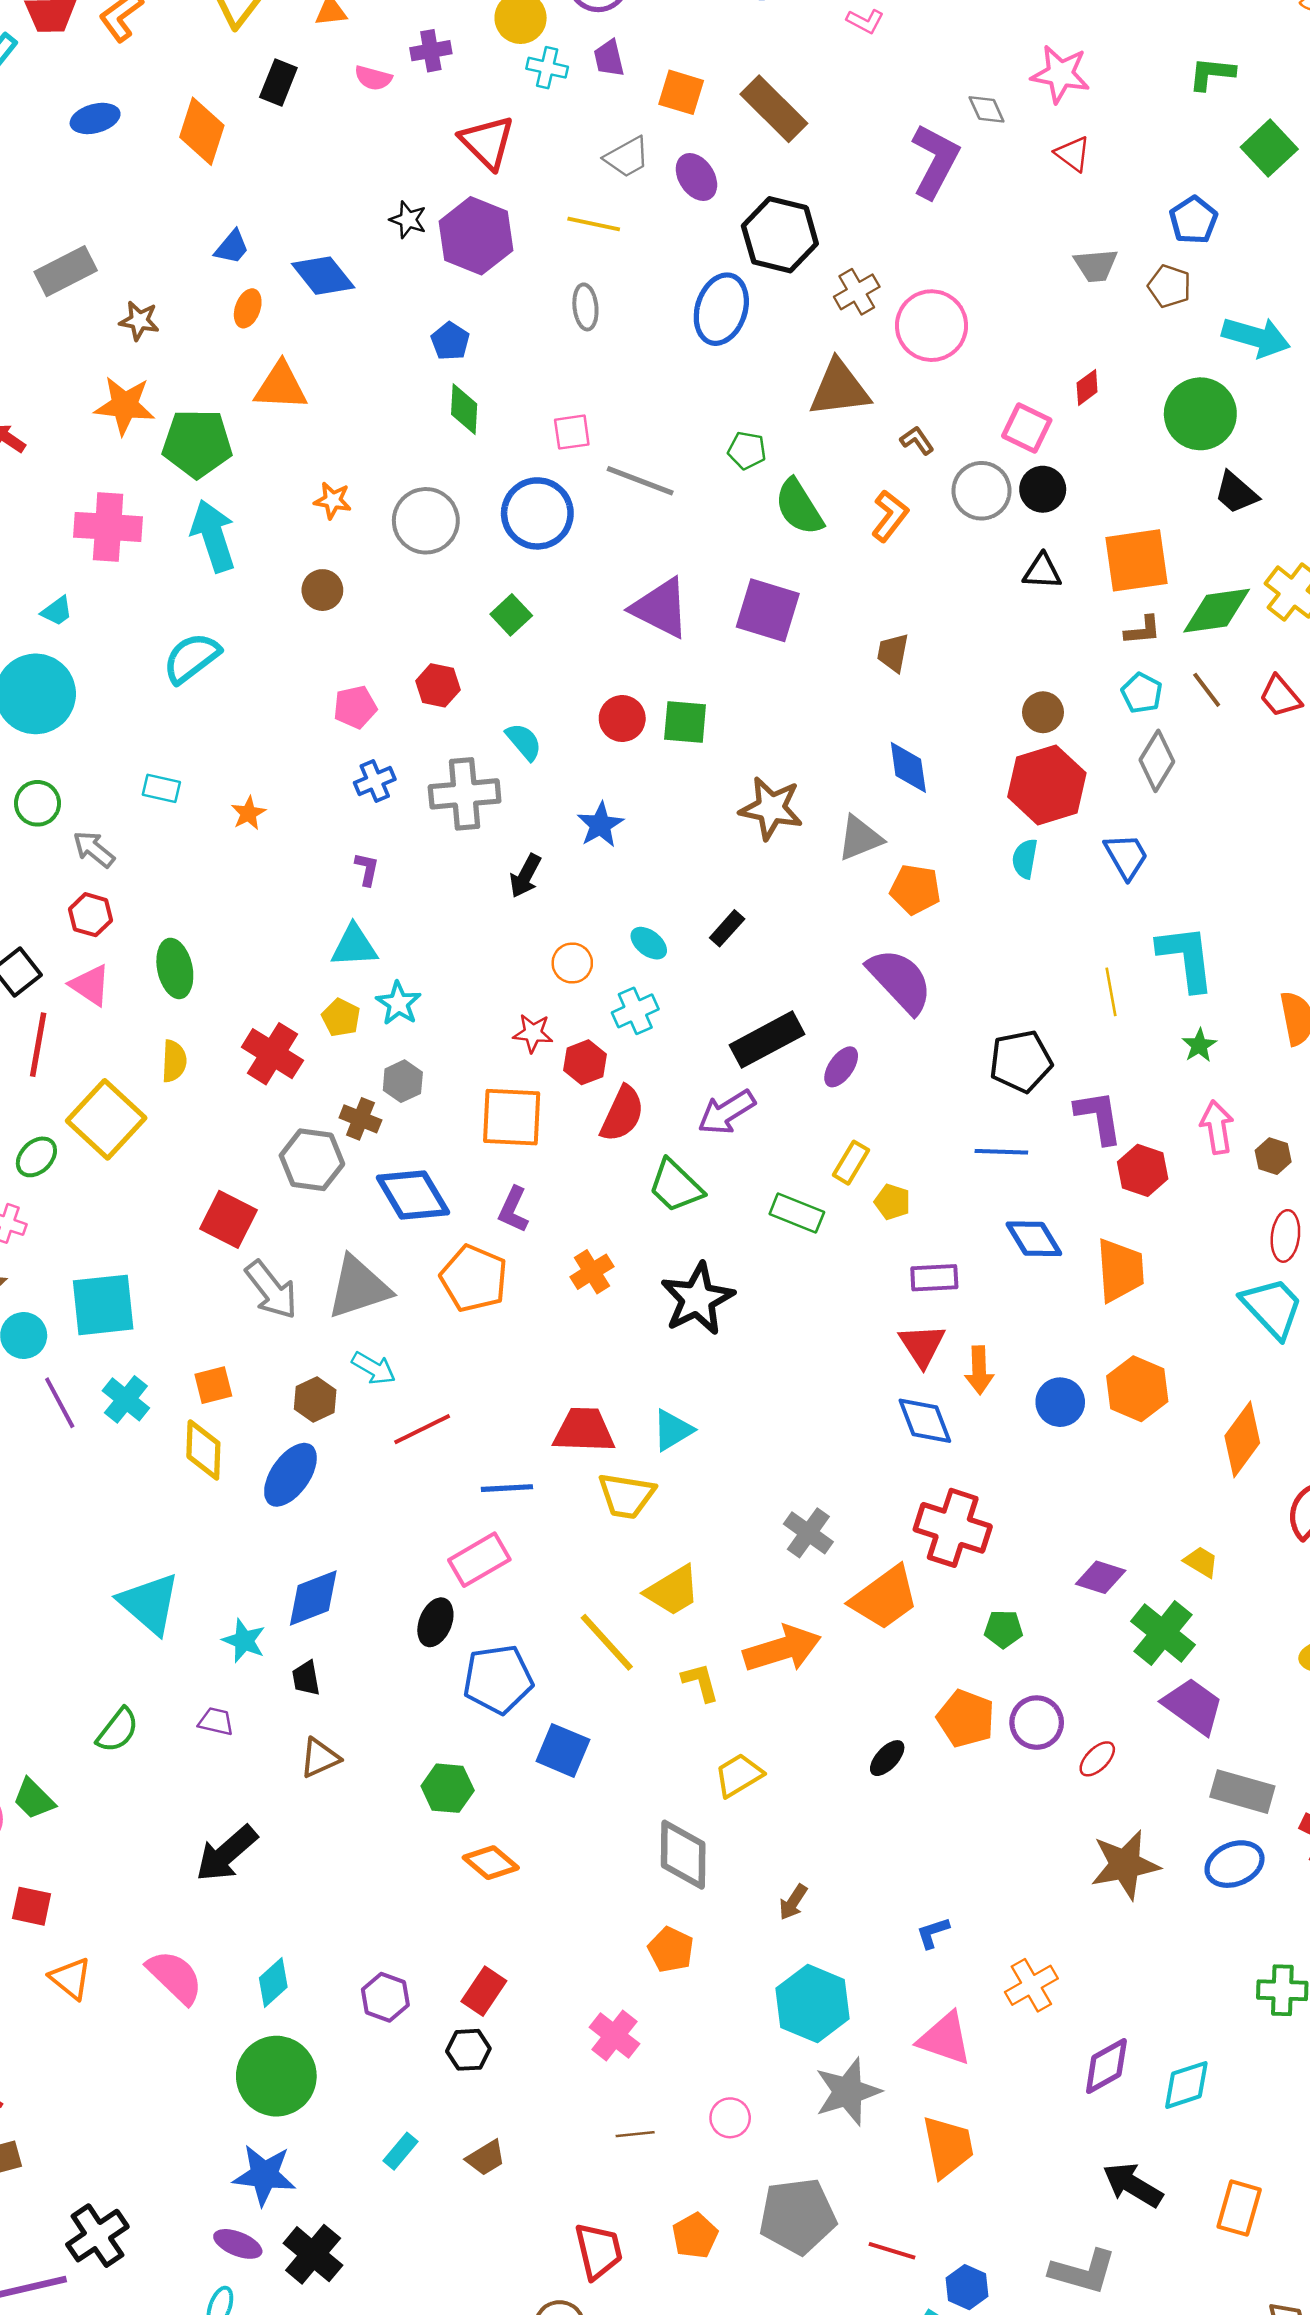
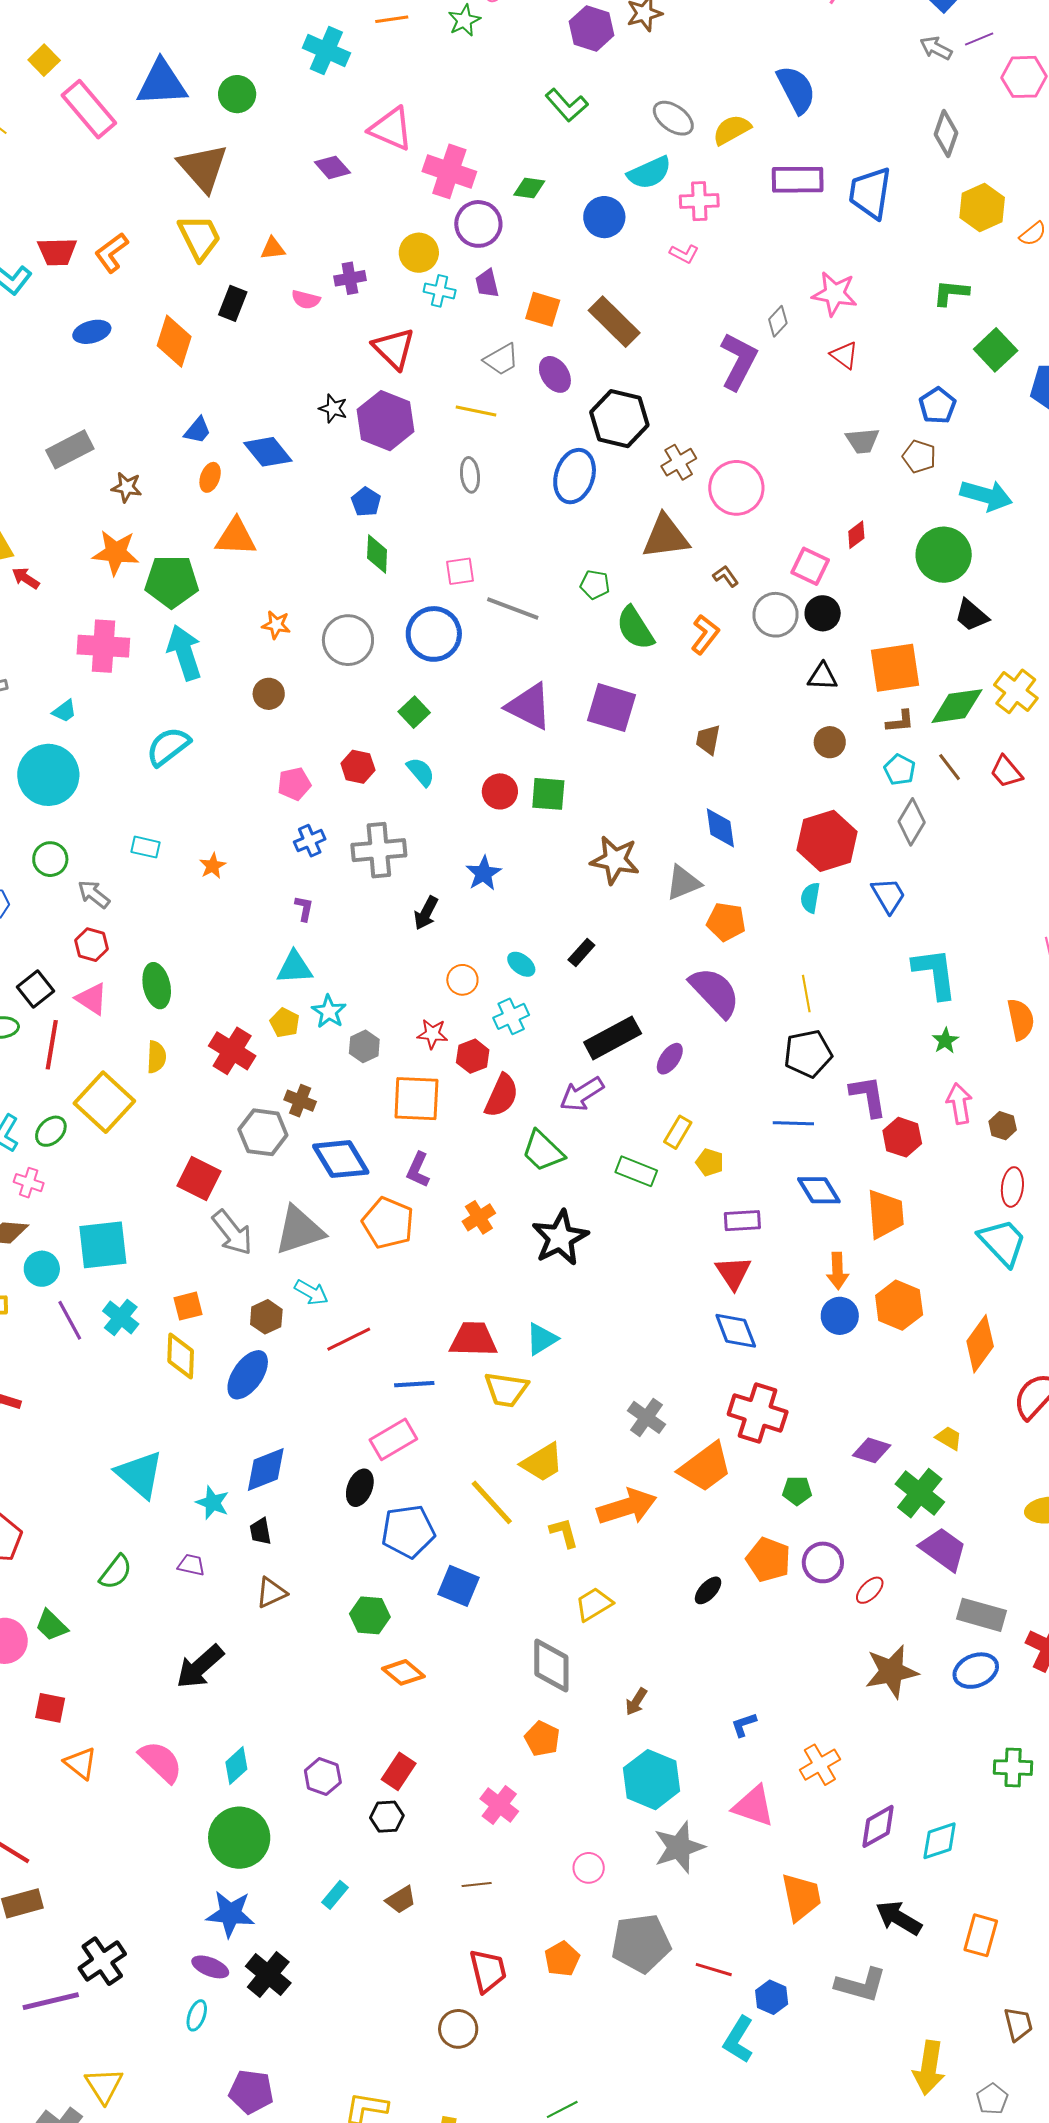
gray diamond: (987, 109) -> (778, 321), turned 68
brown circle: (1043, 712) -> (830, 742), moved
cyan semicircle: (524, 742) -> (421, 772), moved
yellow line: (1111, 992) -> (806, 994), moved
gray hexagon: (403, 1081) -> (364, 1046), moved
orange arrow: (979, 1370) -> (838, 1271), moved
brown line: (635, 2134) -> (477, 1885), moved
orange trapezoid: (948, 2147) -> (801, 1897), moved

